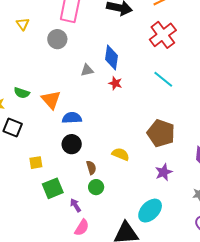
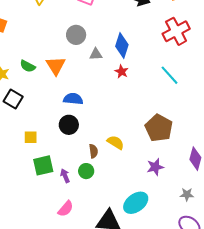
gray circle: (57, 39) -> (76, 35), moved
orange triangle: (51, 100) -> (56, 66), moved
brown semicircle: (91, 168) -> (93, 151), moved
purple arrow: (75, 205) -> (65, 176), moved

